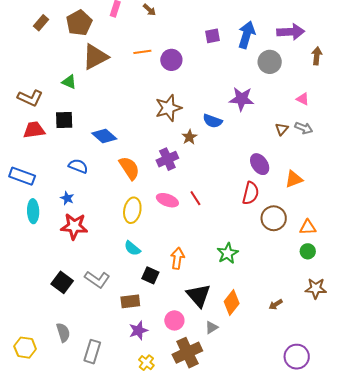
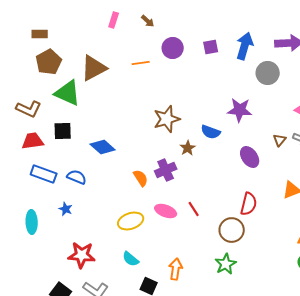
brown rectangle: (41, 23) -> (40, 34), turned 49
brown pentagon: (79, 23) -> (49, 62), moved
purple circle: (171, 60) -> (173, 48), moved
green triangle: (69, 82) -> (68, 93), size x1.8
purple ellipse: (260, 164) -> (250, 157), moved
orange semicircle: (129, 168) -> (141, 178), moved, size x0.7
blue rectangle: (22, 176) -> (44, 174), moved
yellow ellipse: (132, 210) -> (131, 221), turned 60
brown circle: (274, 218) -> (232, 230), moved
red star: (74, 226) -> (82, 255), moved

